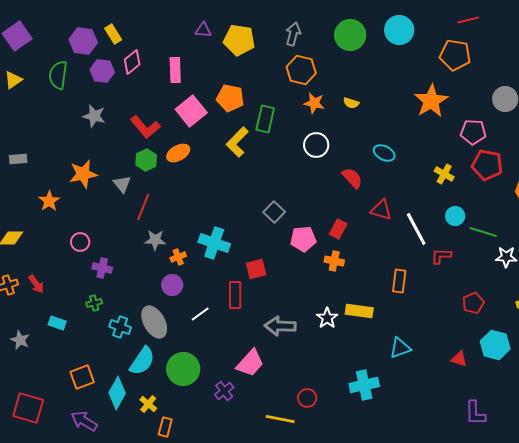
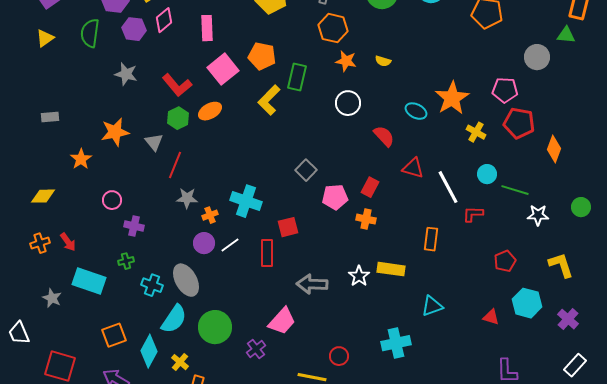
orange star: (431, 101) -> (452, 98), moved
white line: (200, 314) -> (230, 245), moved
cyan rectangle: (57, 323) -> (89, 281), size x1.8

